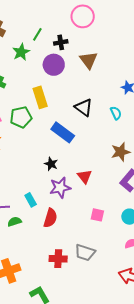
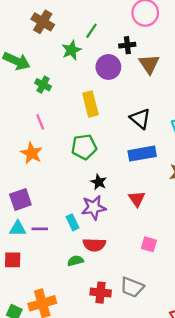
black cross: (61, 42) -> (127, 45), moved
green pentagon: (21, 117) -> (84, 147), moved
blue rectangle: (63, 132) -> (142, 154), moved, turned -50
purple star: (60, 188) -> (94, 208), moved
red semicircle: (50, 218) -> (94, 245), turned 72
green semicircle: (15, 222) -> (75, 261), moved

